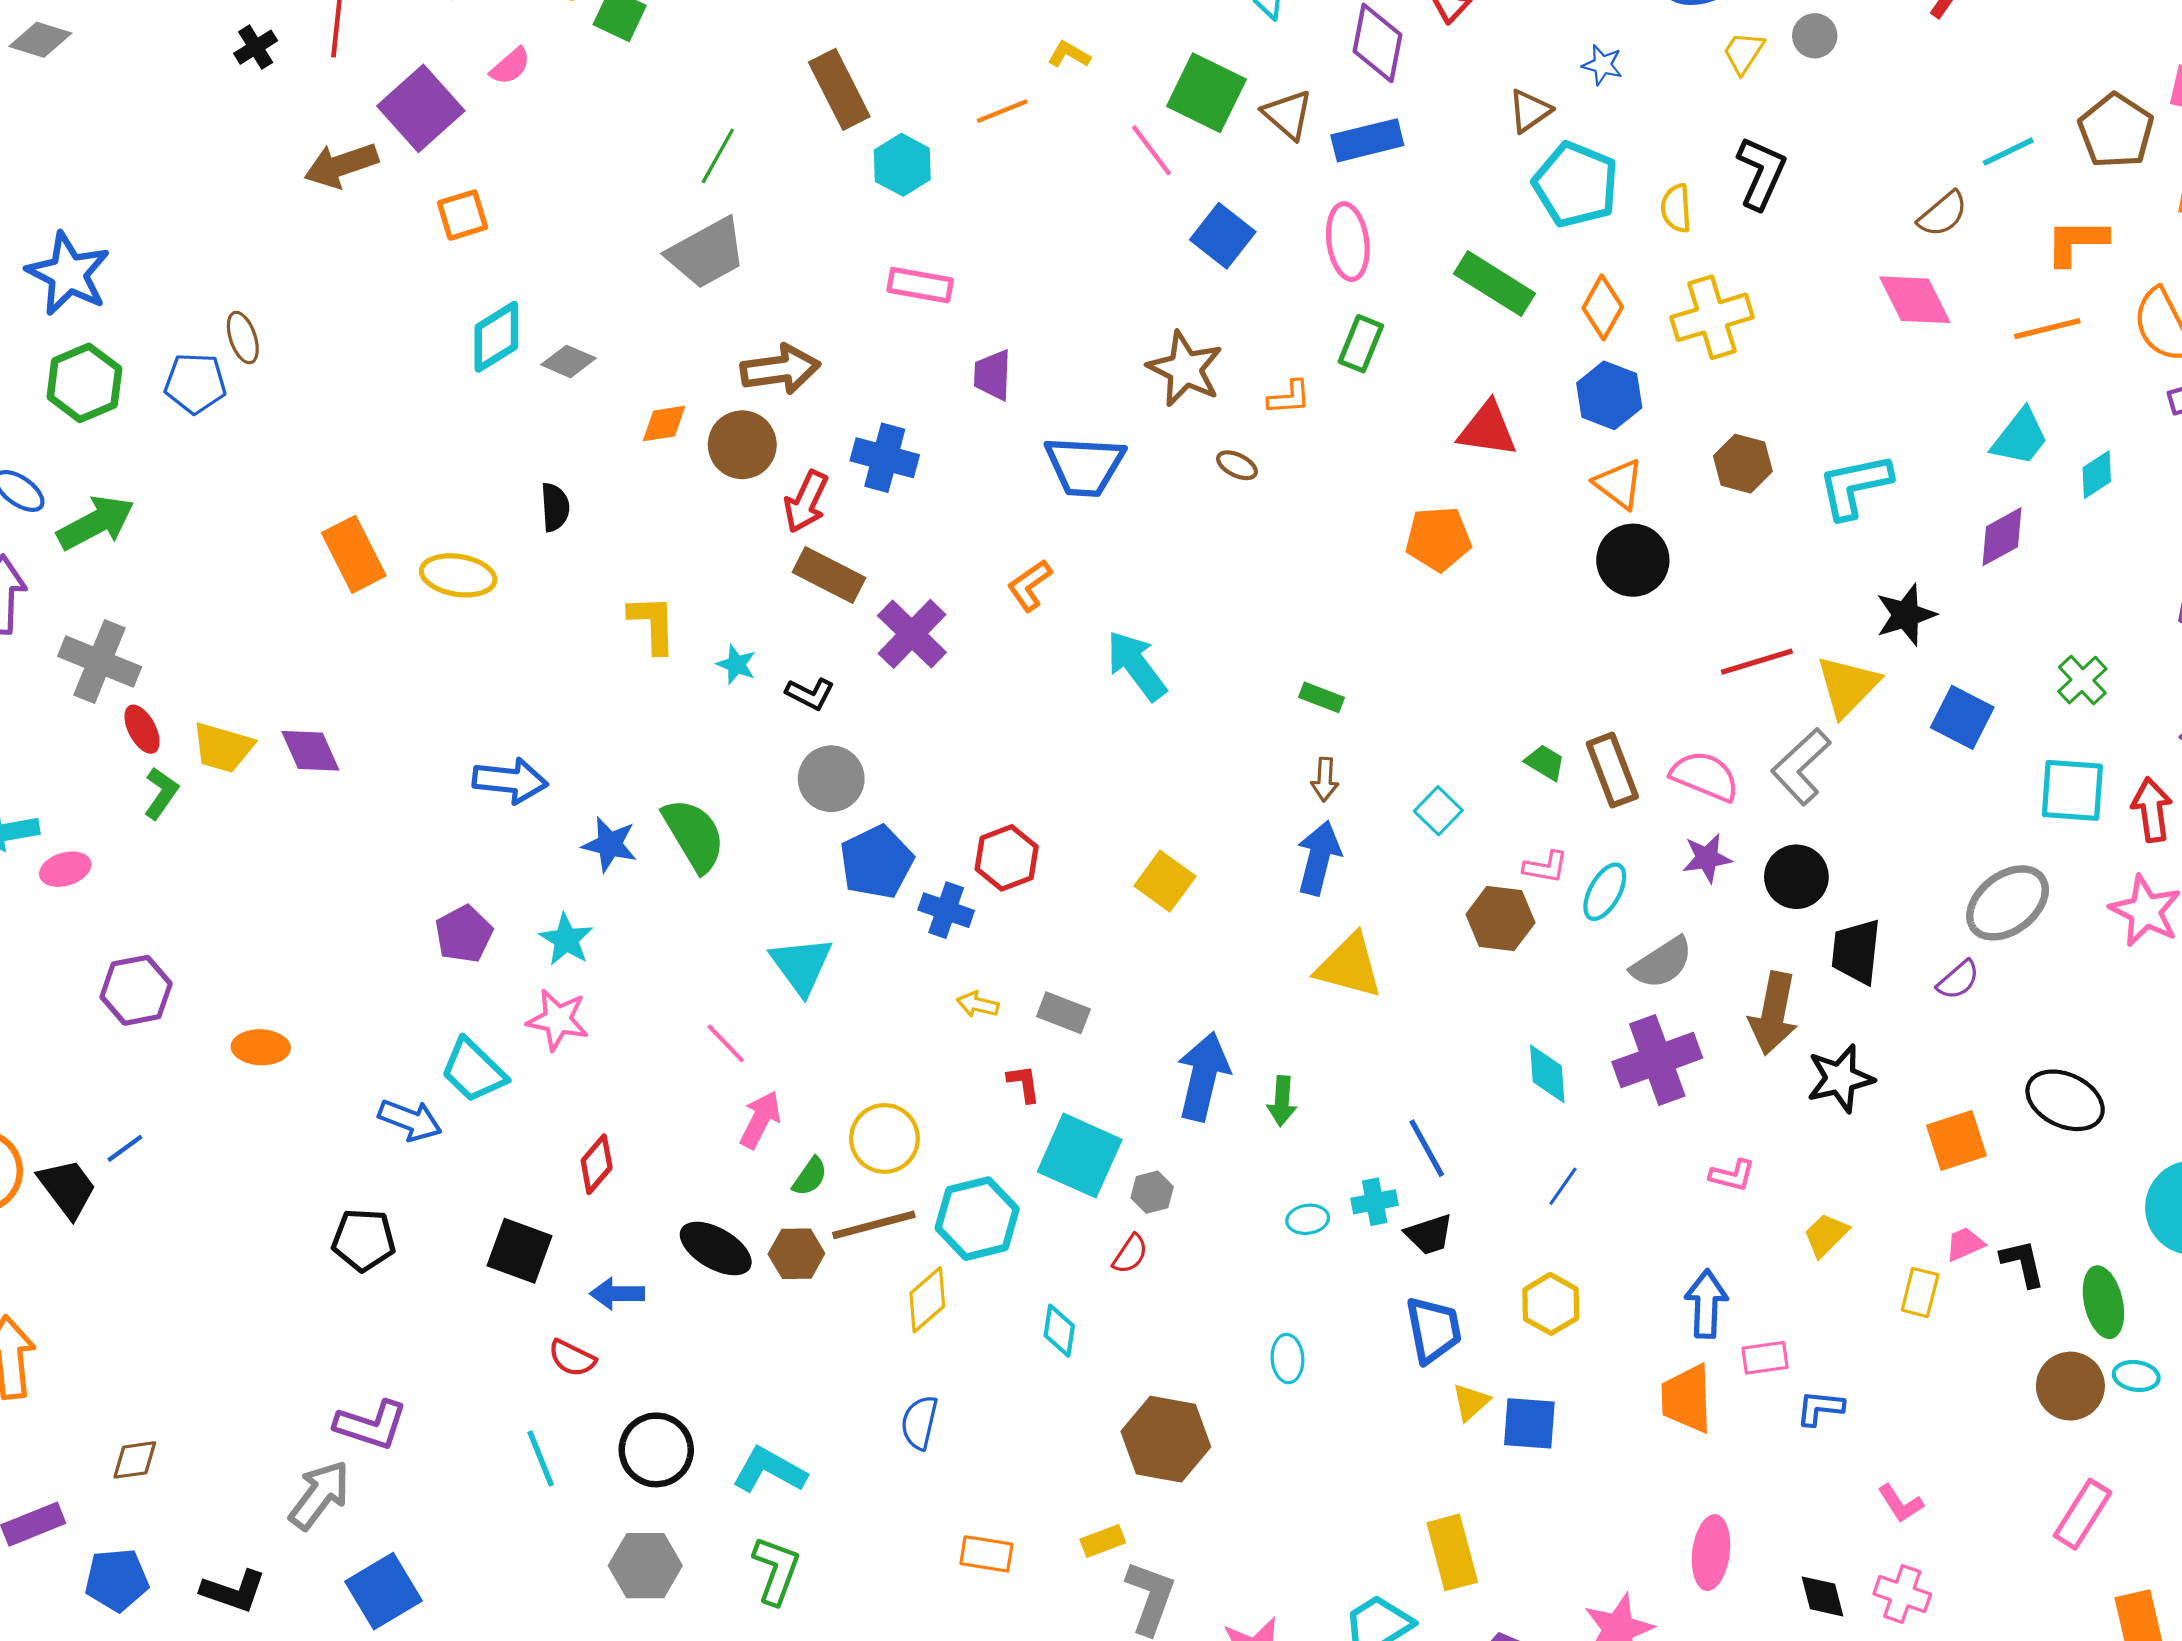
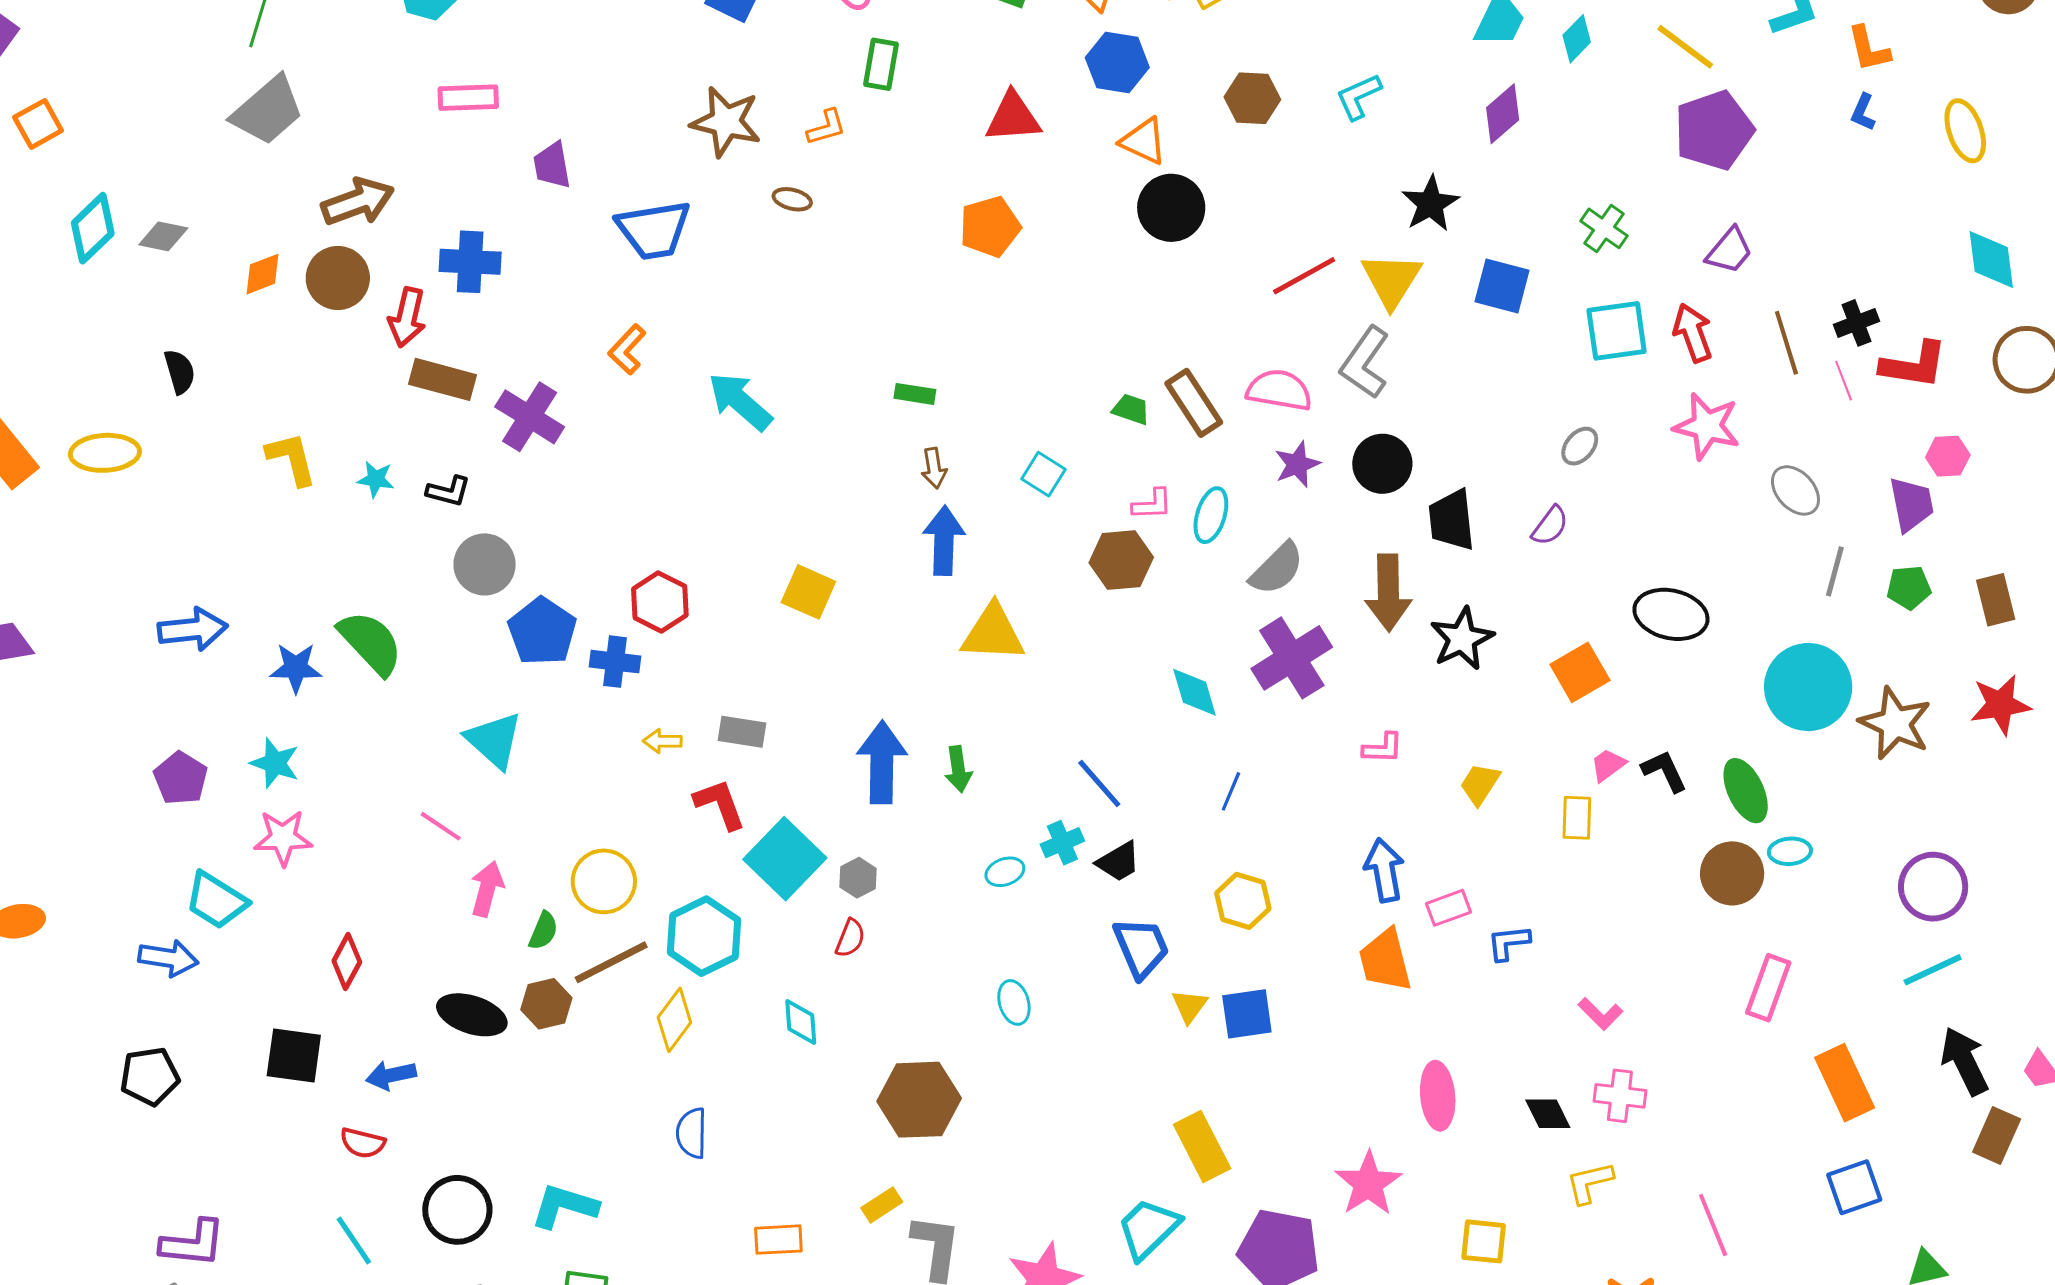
cyan L-shape: (1855, 486) -> (1358, 97), size x0.7
gray ellipse: (2008, 903) -> (1580, 446), size x0.5
red L-shape: (1024, 1084) -> (720, 804), size x1.5
cyan square: (1080, 1156) -> (785, 859), turned 32

